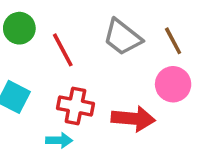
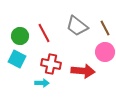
green circle: (19, 28) -> (20, 36), moved

